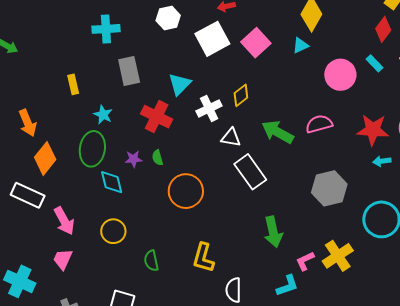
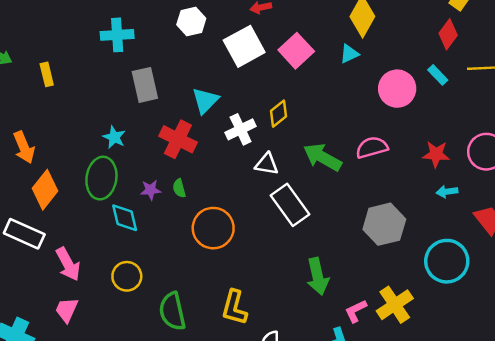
yellow rectangle: (73, 84) -> (47, 74), moved
red star: (373, 130) -> (436, 154), size x0.7
green semicircle: (151, 261) -> (172, 311), size x1.5

